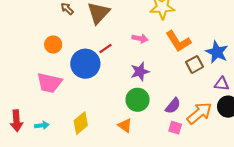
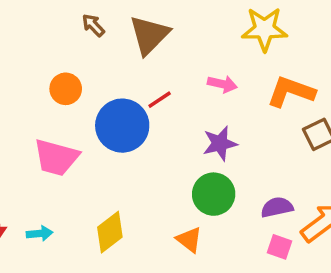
orange L-shape: (178, 41) -> (291, 92), turned 140
purple semicircle: (173, 106) -> (277, 207), turned -144

